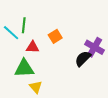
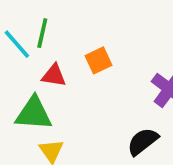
black semicircle: (83, 59) -> (143, 142), moved

